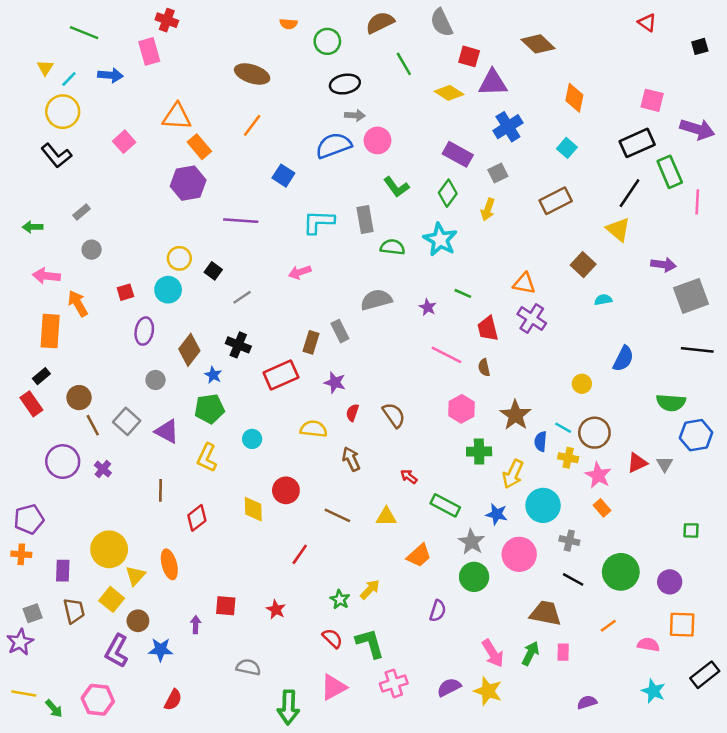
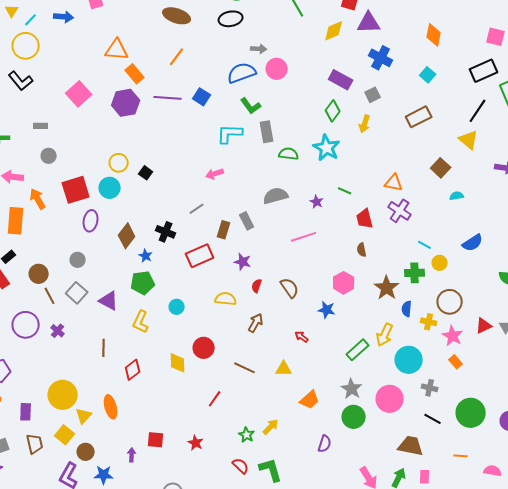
black ellipse: (345, 84) -> (231, 19), moved
yellow diamond: (449, 93) -> (334, 31), turned -55
blue cross: (508, 127) -> (381, 58), turned -30
pink square: (124, 142) -> (79, 94), moved, size x1.4
green L-shape: (396, 187) -> (251, 106), moved
gray rectangle: (82, 212) -> (41, 126), turned 40
purple line: (241, 221) -> (168, 98), moved
red square: (125, 292) -> (76, 190), size x2.0
gray line: (242, 297) -> (197, 209), moved
pink line: (446, 355) -> (304, 237), moved, turned -45
blue semicircle: (623, 359) -> (473, 243), turned 30
gray circle: (156, 380) -> (78, 260), moved
cyan line: (563, 428) -> (425, 245), moved
green cross: (479, 451) -> (415, 273), moved
brown arrow: (351, 459) -> (256, 323), turned 54
green rectangle: (445, 505) -> (358, 350), moved, turned -70
blue star: (497, 514) -> (327, 310), moved
orange line: (608, 626) -> (461, 456), turned 40

